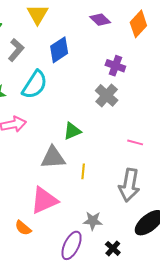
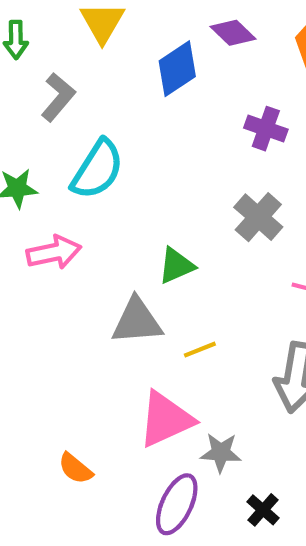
blue diamond: (59, 50) -> (177, 69), moved
gray cross: (107, 95) -> (258, 217), moved
yellow line: (83, 171) -> (200, 350), turned 63
pink triangle: (44, 200) -> (166, 419), moved

